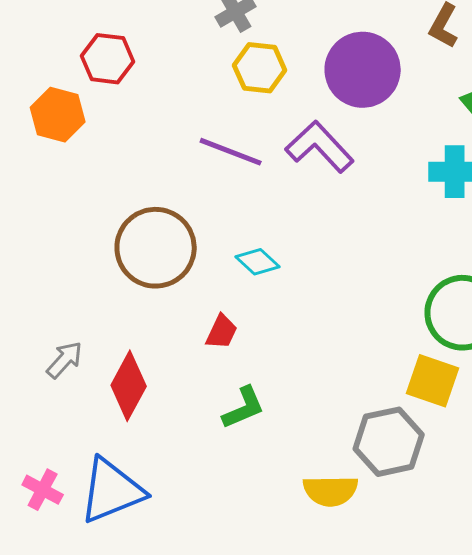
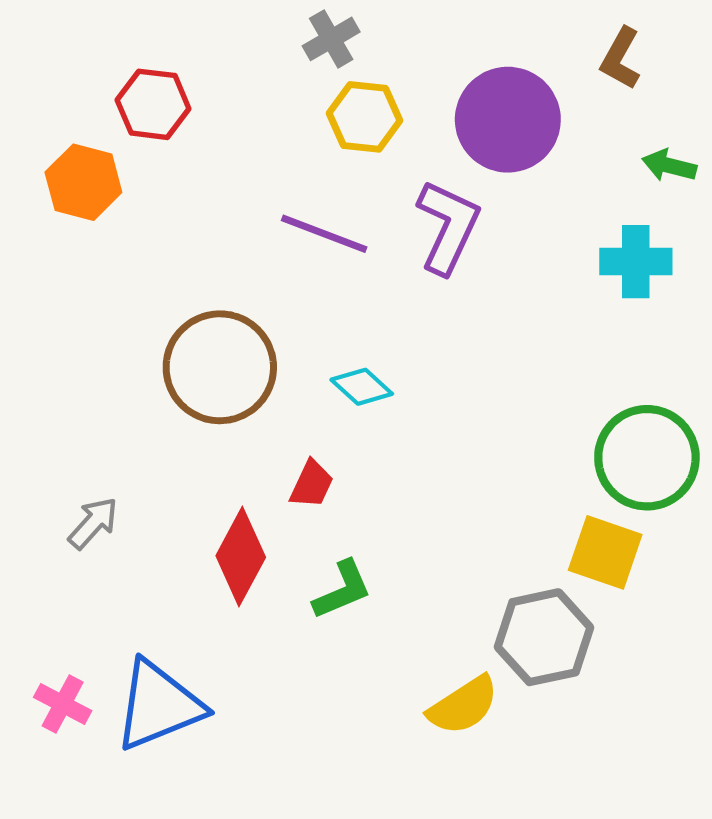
purple L-shape: (320, 147) -> (448, 227), turned 68
red diamond: (129, 386) -> (241, 557), moved
yellow semicircle: (331, 491) -> (463, 705), turned -32

